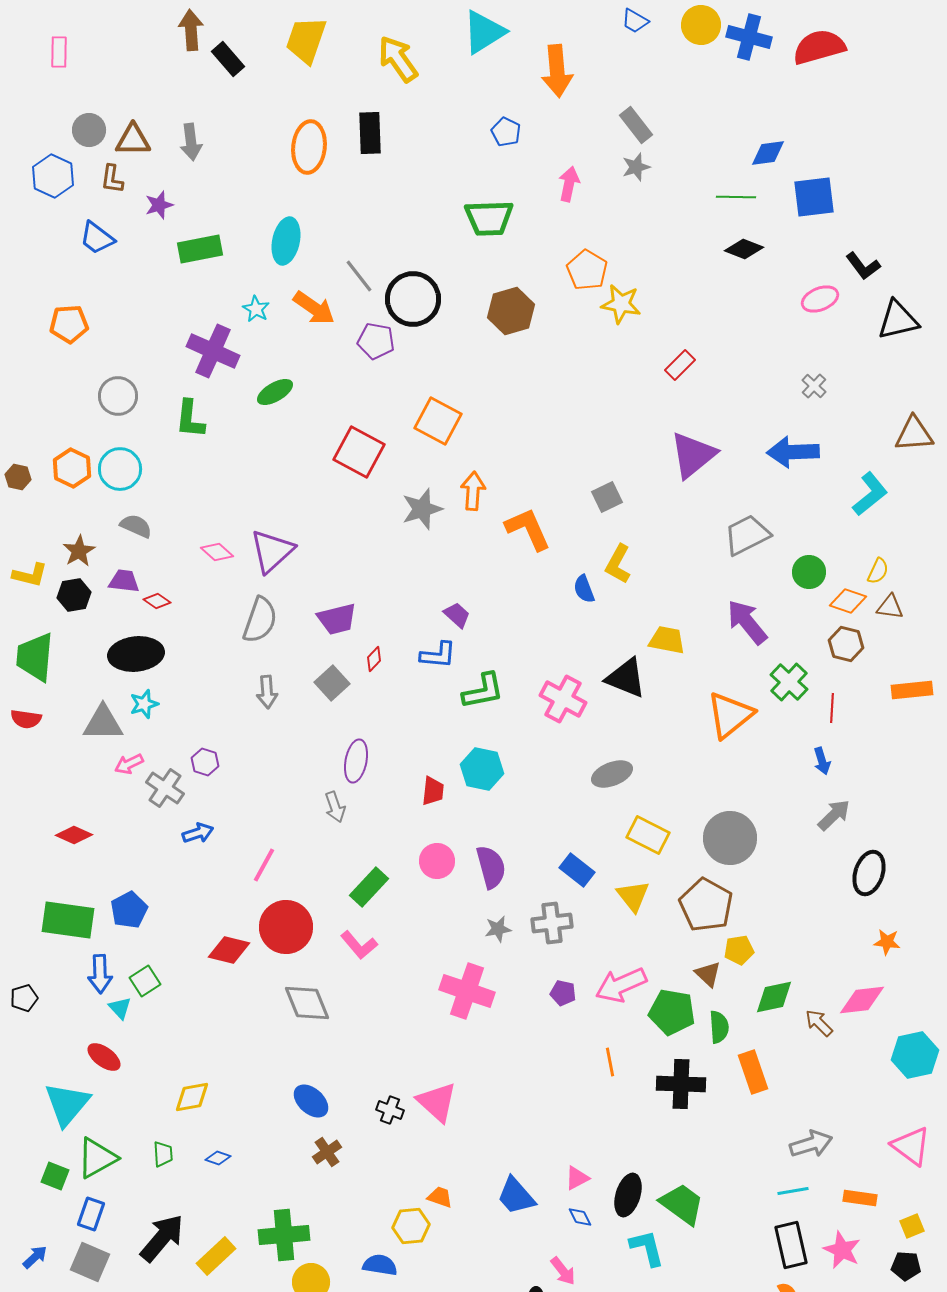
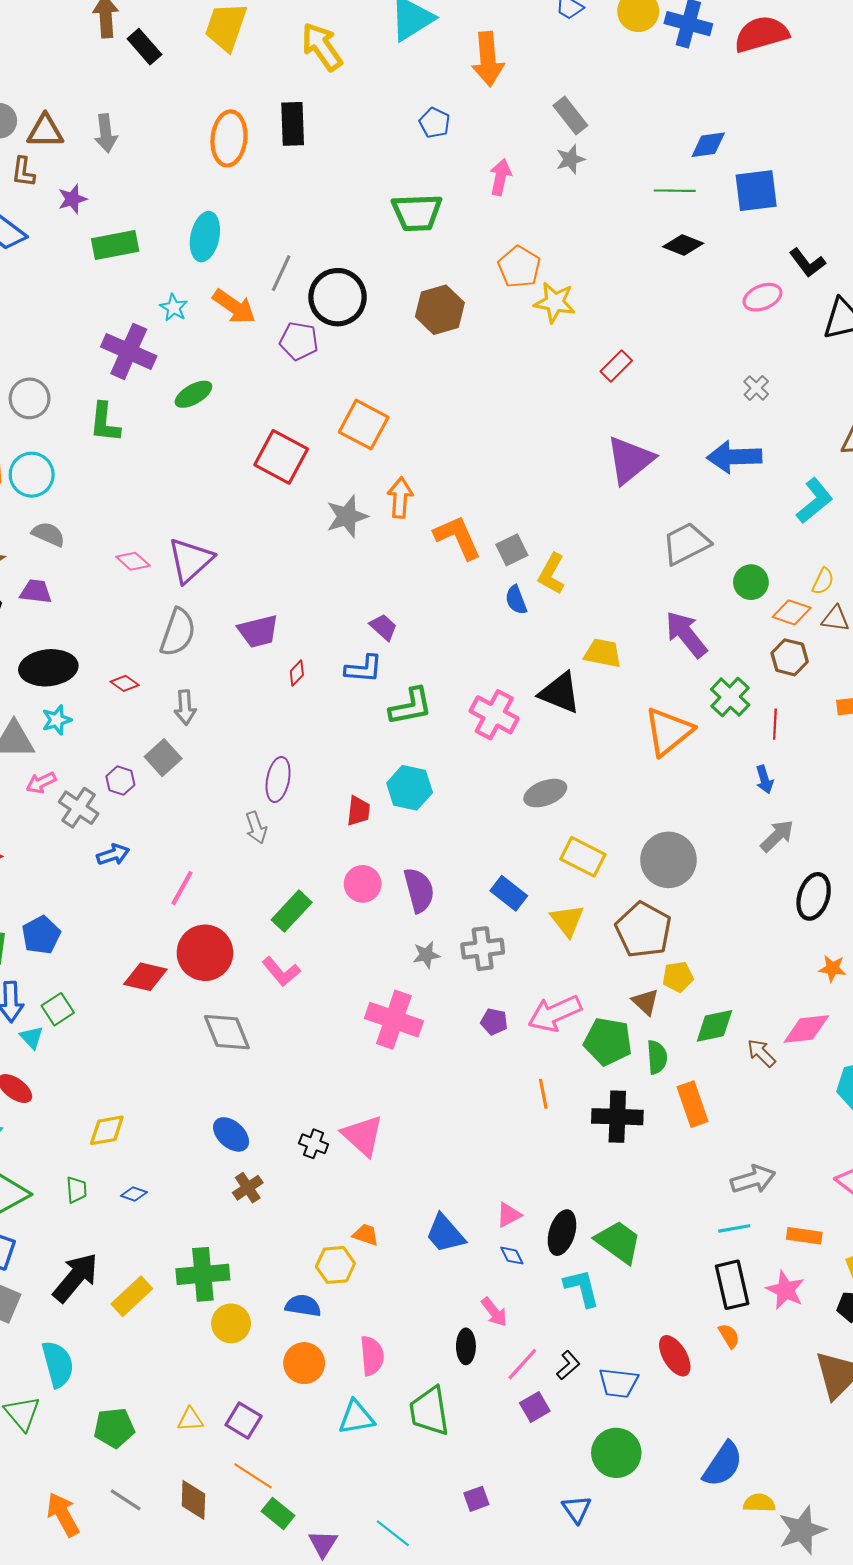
gray line: (359, 276) -> (281, 273), turned 63
gray square: (607, 497) -> (512, 550), moved
red diamond: (157, 601) -> (125, 683), moved
gray square: (332, 683) -> (163, 758), moved

